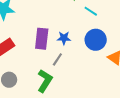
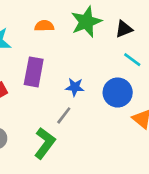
cyan line: (91, 11) -> (132, 60), moved
purple rectangle: (42, 39) -> (34, 72), moved

